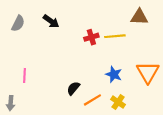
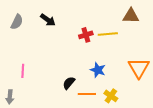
blue star: (114, 74) -> (98, 70), moved
orange line: (92, 100) -> (87, 94), turned 30

